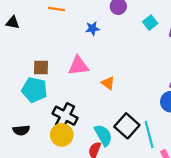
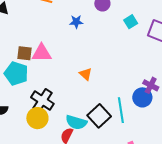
pink triangle: (78, 66) -> (42, 53), moved
cyan semicircle: (103, 135) -> (76, 122), turned 130
cyan line: (149, 135) -> (121, 110), moved

